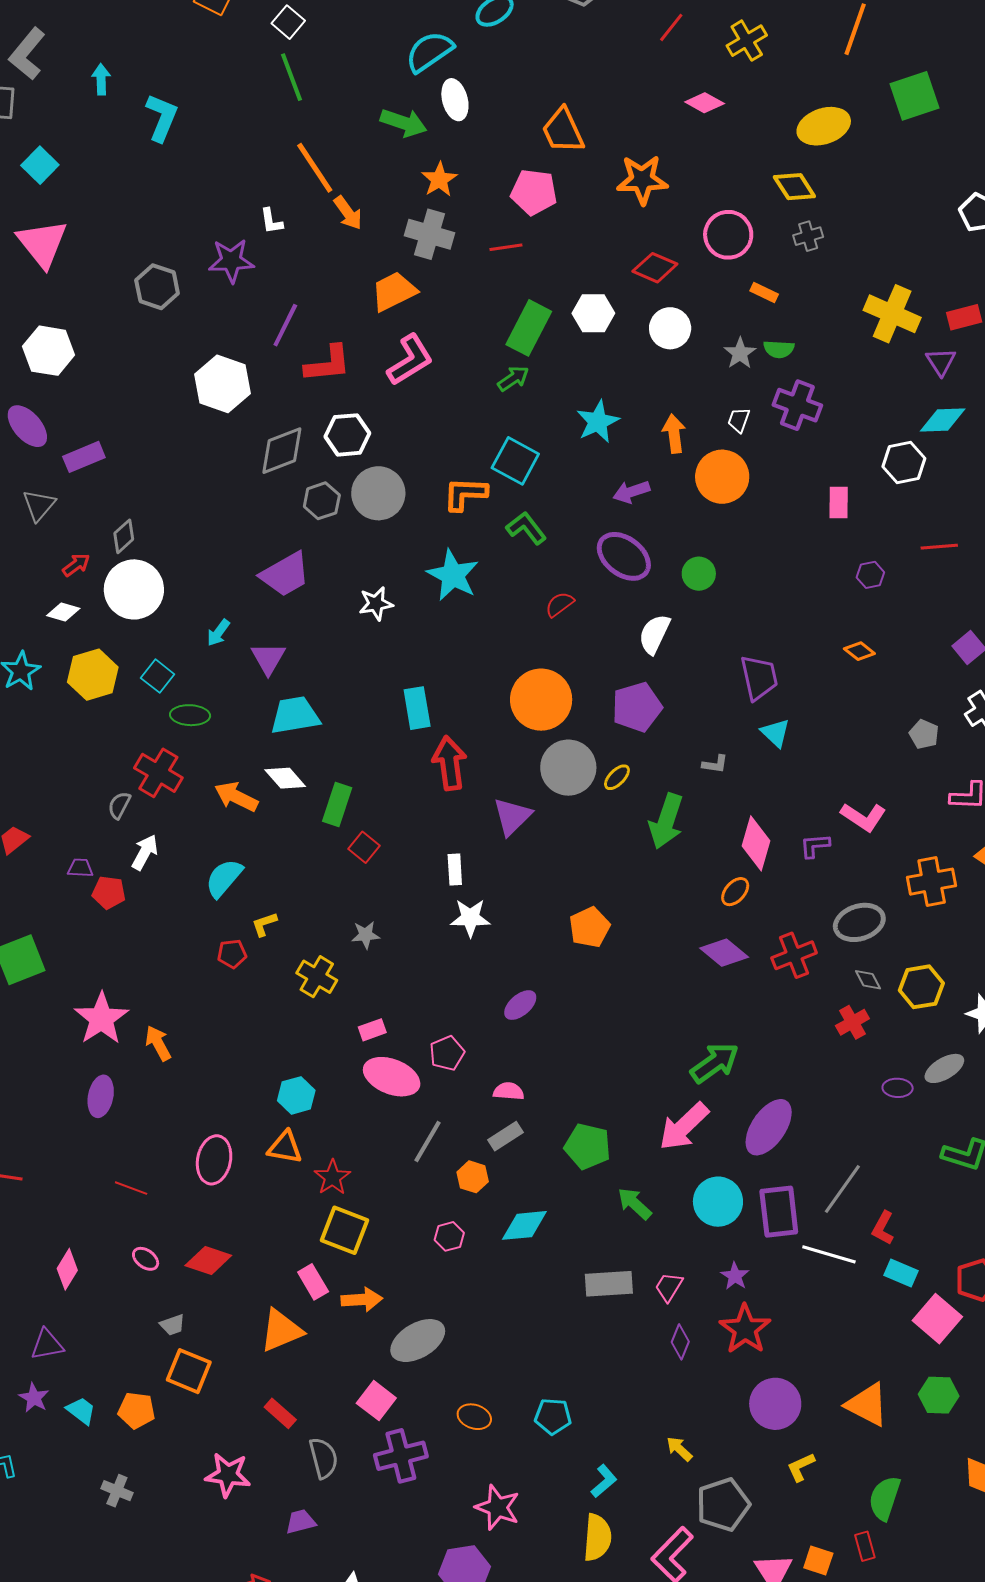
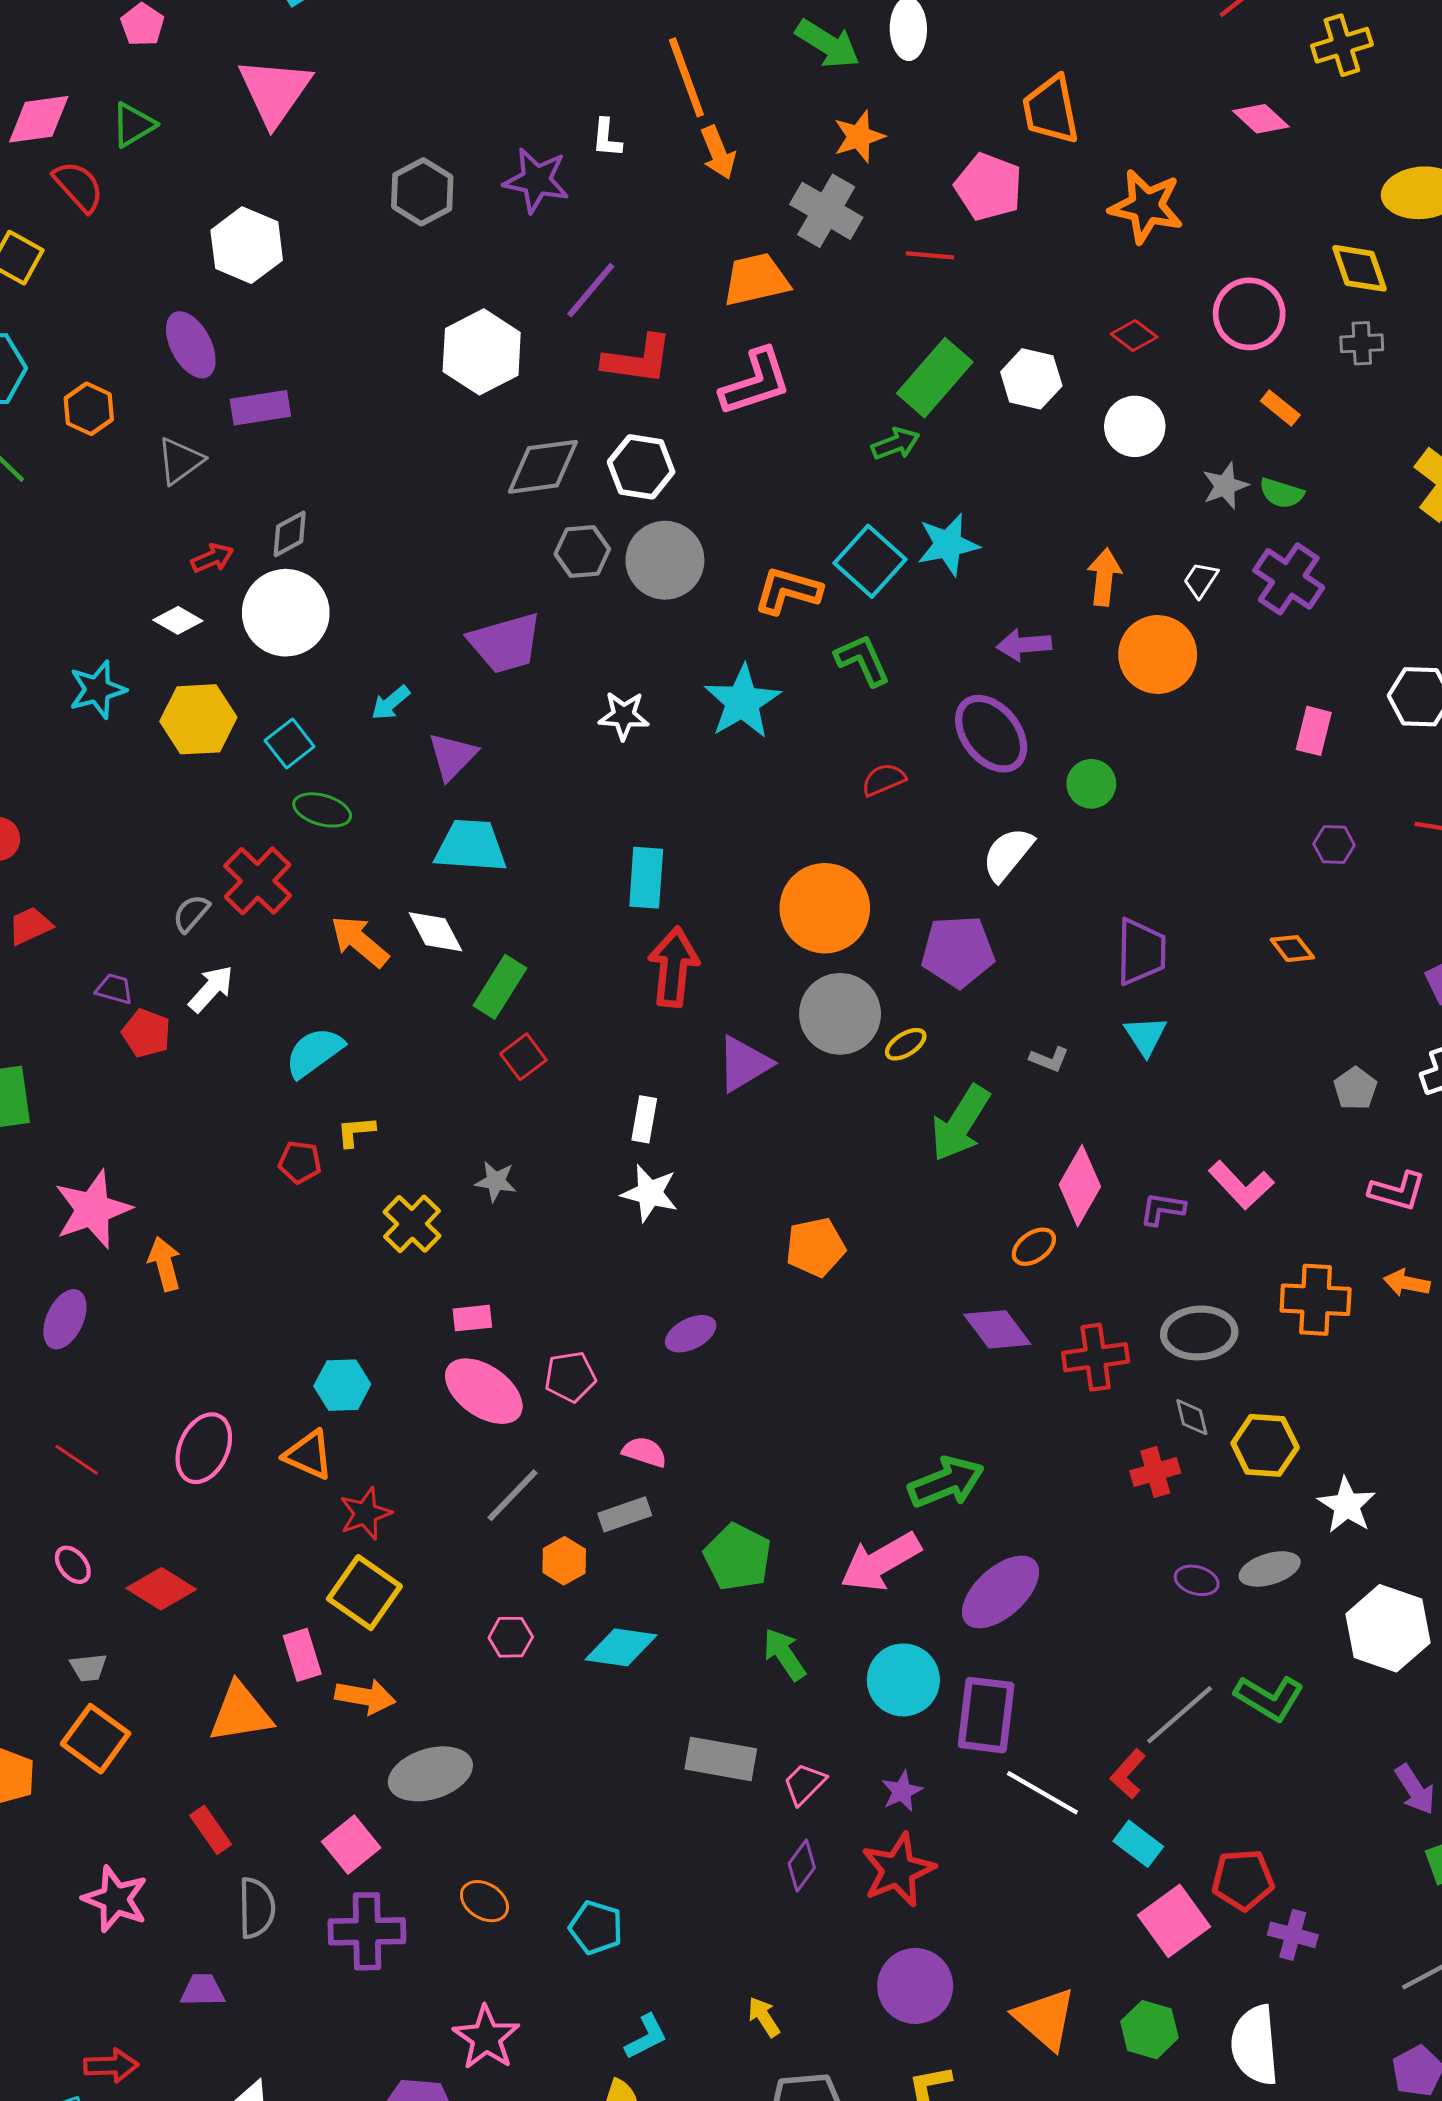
red diamond: (655, 268) -> (1134, 335), size x0.7
cyan star: (598, 422) -> (948, 545), moved
gray line: (842, 1189) -> (1180, 1715), moved

